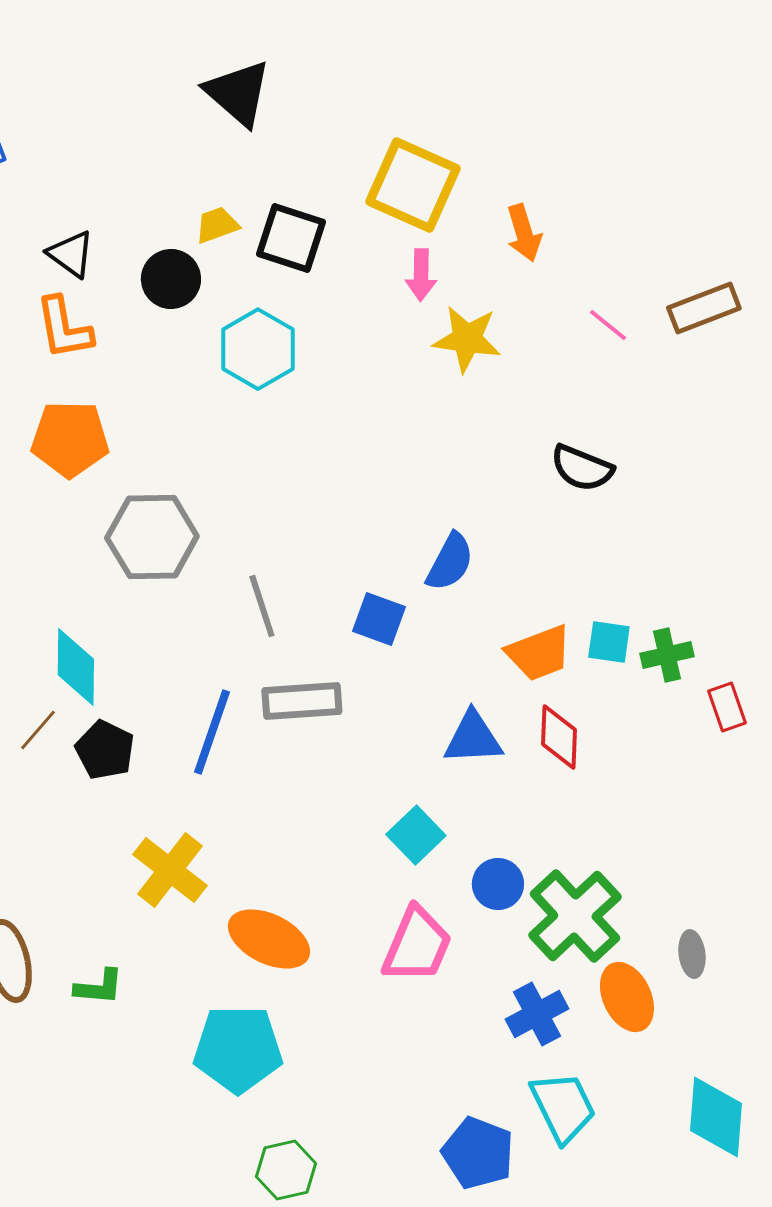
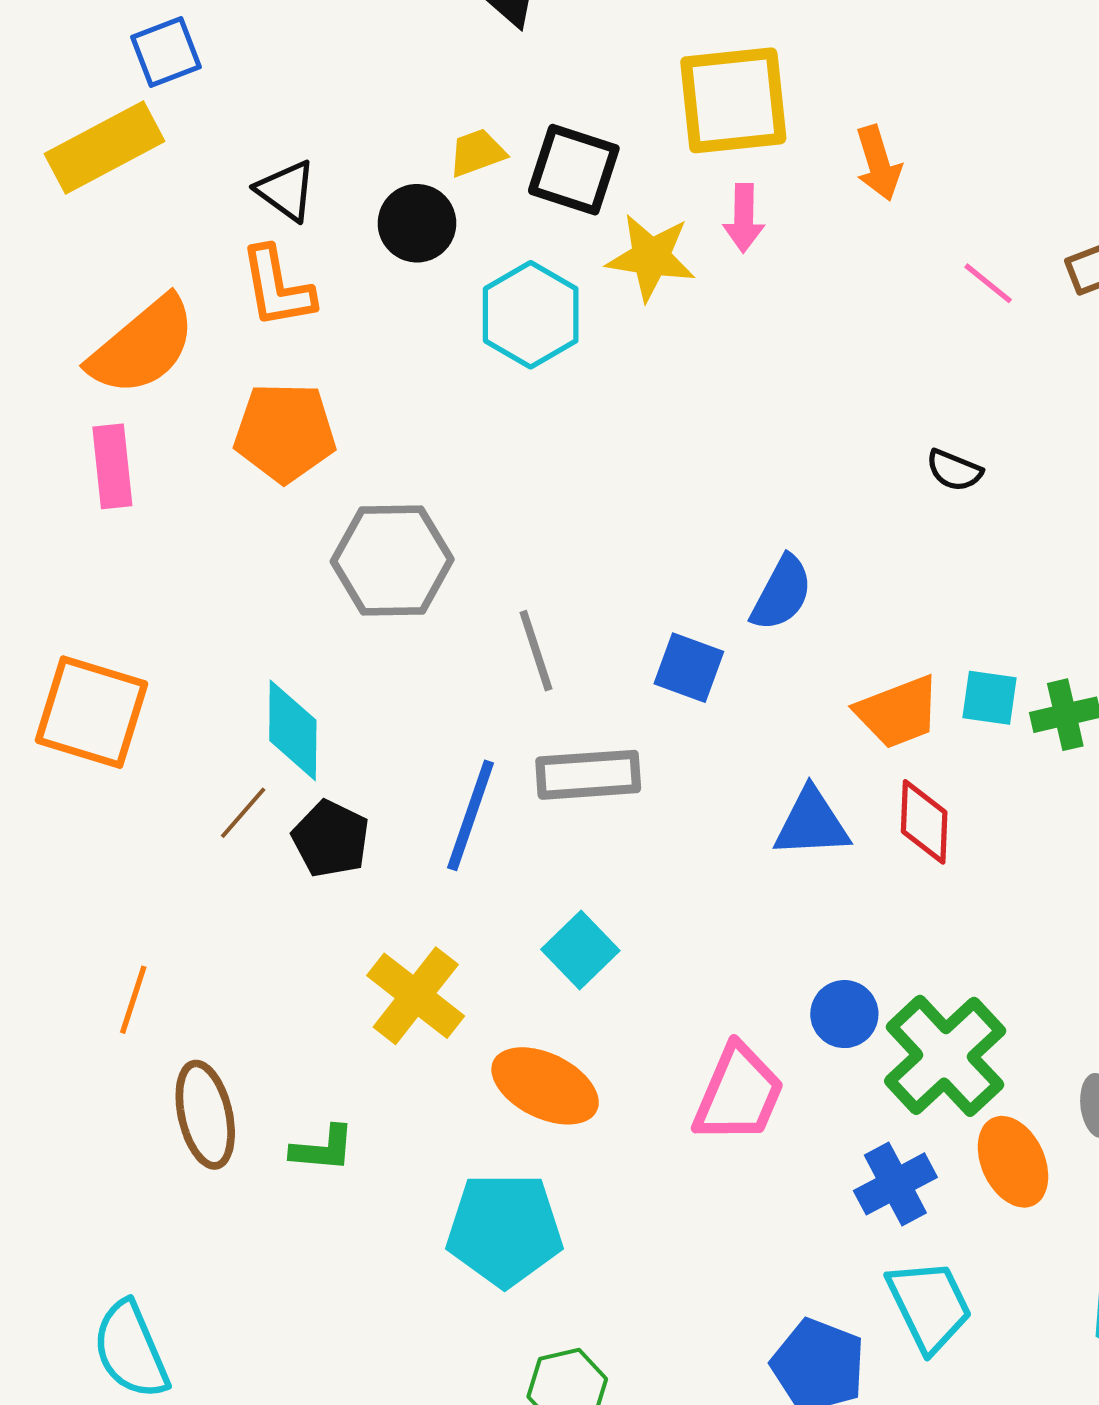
yellow square: (413, 185) -> (733, 100), turned -30
yellow star: (467, 339) -> (651, 257), moved
black semicircle: (582, 468) -> (954, 470), size x0.7
cyan square: (416, 835) -> (580, 950), moved

